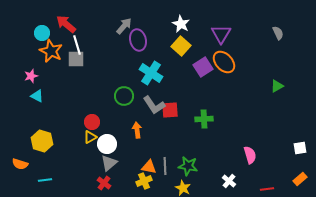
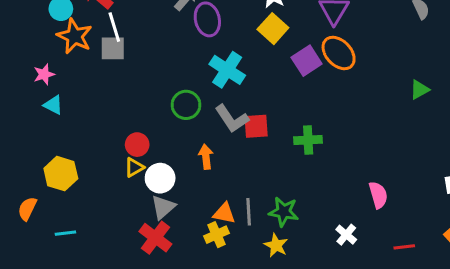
orange semicircle: (20, 164) -> (27, 209), turned 98
red cross: (104, 183) -> (155, 238), size x1.5

